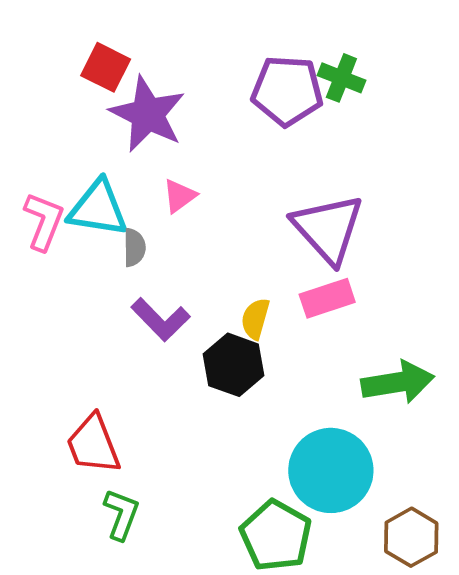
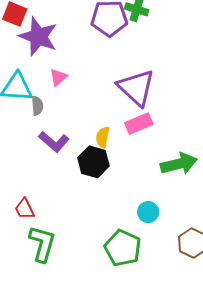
red trapezoid: (93, 444) -> (25, 209), size x0.7
cyan circle: (331, 470) -> (148, 212), size x0.5
green L-shape: (121, 514) -> (42, 244), size x1.4

